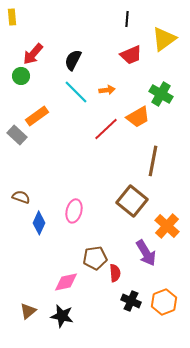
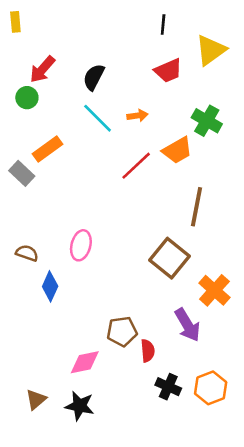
pink ellipse: (74, 211) -> (81, 245), moved

